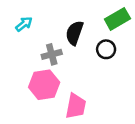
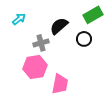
black semicircle: (74, 33) -> (59, 26), turned 30

